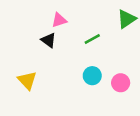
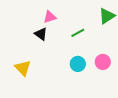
pink circle: (121, 83) -> (103, 62), moved

